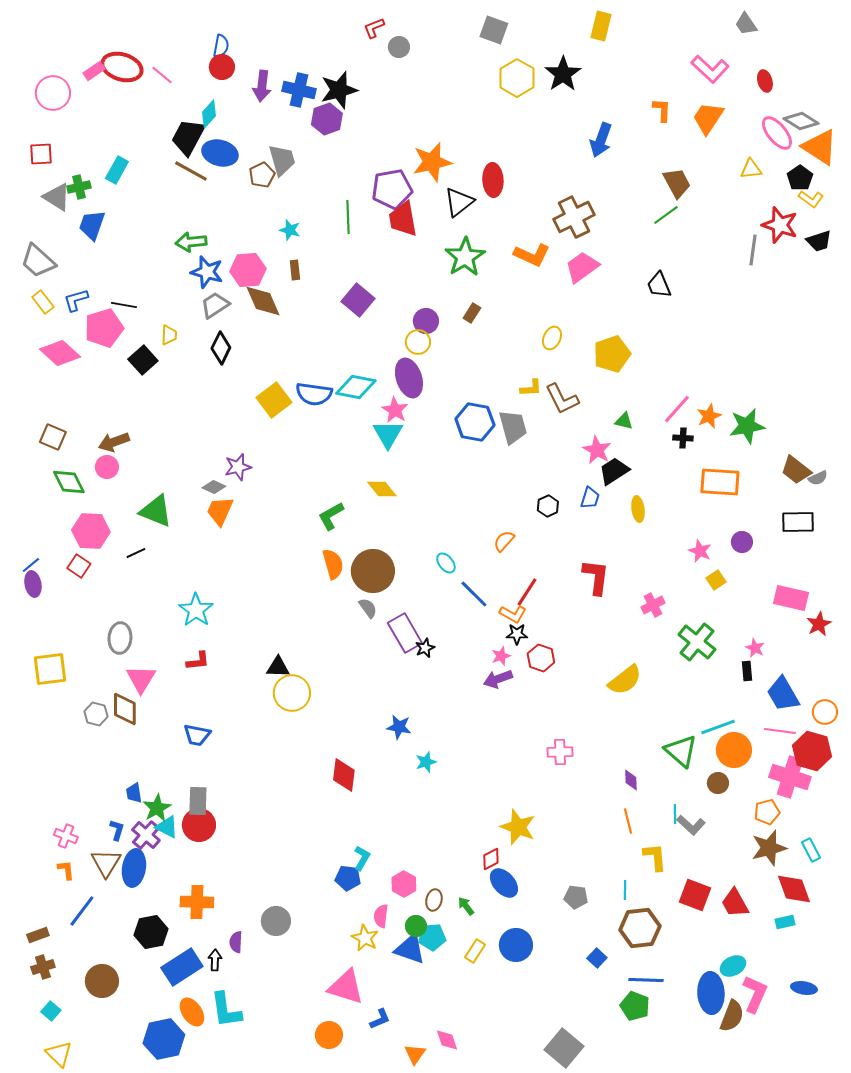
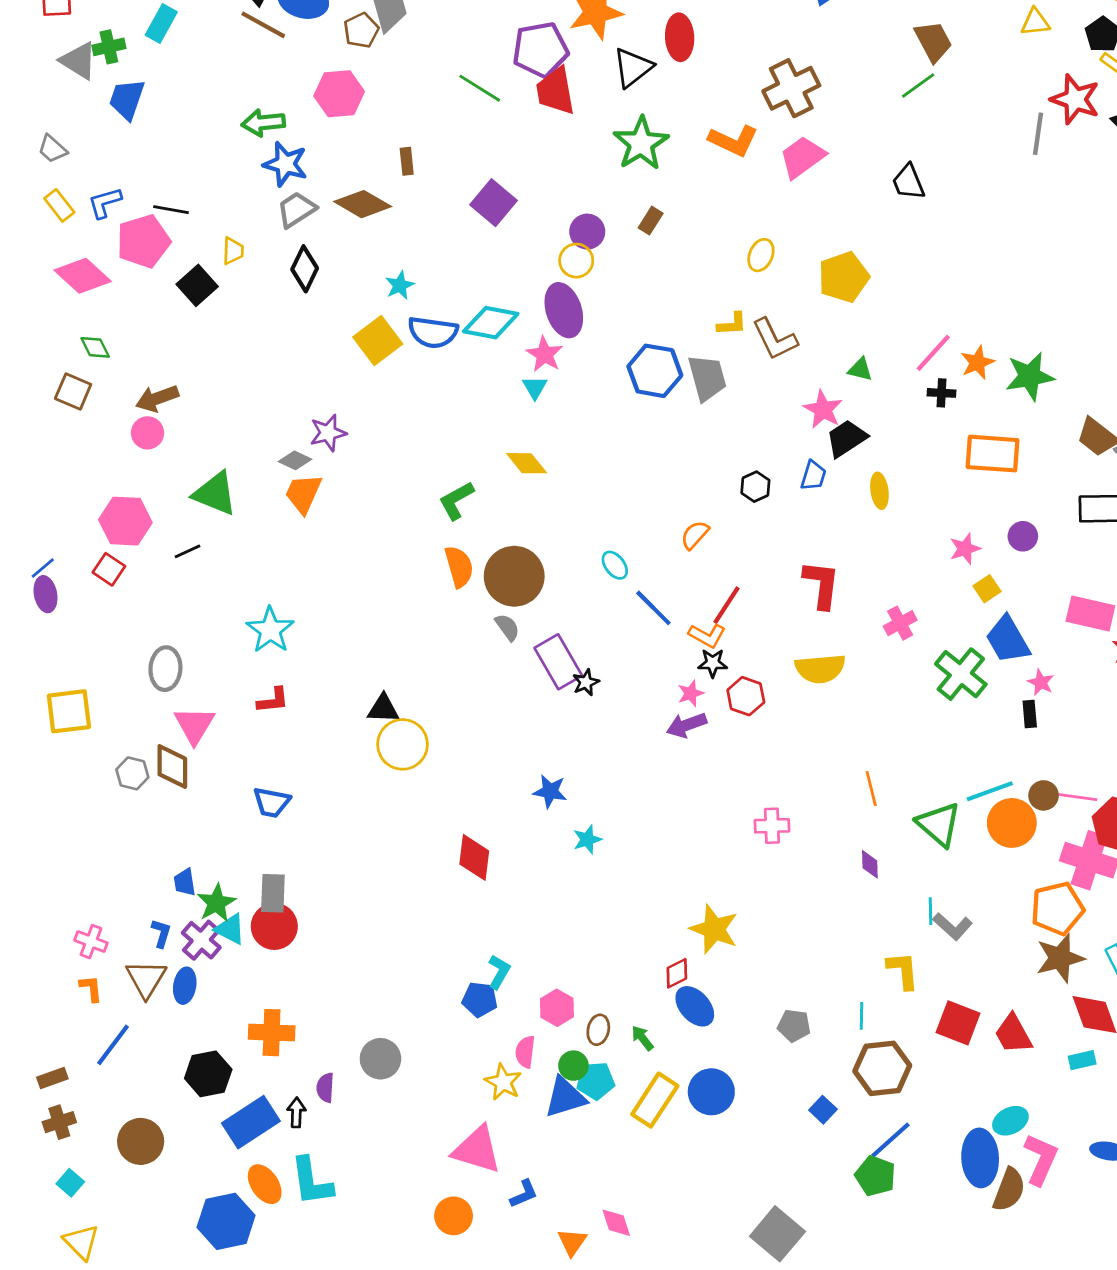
green line: (348, 217) -> (480, 88), turned -56
cyan star: (290, 230) -> (400, 285), moved, turned 30
gray trapezoid: (38, 261) -> (52, 149), size x0.6
pink hexagon: (248, 270) -> (339, 94), moved
brown diamond: (263, 301) -> (363, 204), turned -36
cyan triangle: (388, 434) -> (535, 387), size x0.6
green diamond: (69, 482) -> (95, 347), moved, size x0.7
pink star: (700, 551) -> (965, 549), turned 30
yellow semicircle: (625, 680) -> (820, 669), moved, turned 33
blue trapezoid: (783, 694) -> (1008, 640), moved
brown circle: (718, 783) -> (1044, 795), moved
orange pentagon: (767, 812) -> (1057, 908), size x1.5
orange line: (628, 821) -> (871, 789), moved
blue ellipse: (134, 868) -> (185, 986), size x0.7
blue triangle: (410, 949) -> (565, 1097), turned -36
yellow rectangle: (475, 951) -> (655, 1100), size x1.6
blue line: (646, 980) -> (891, 1140), turned -44

